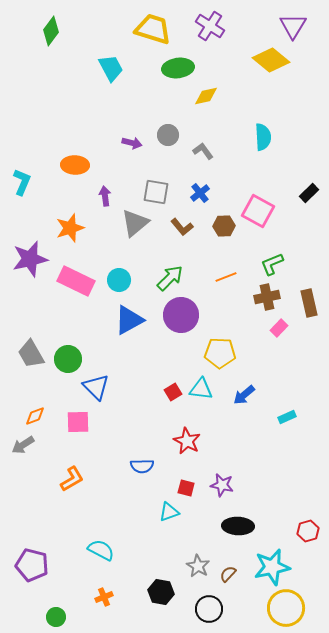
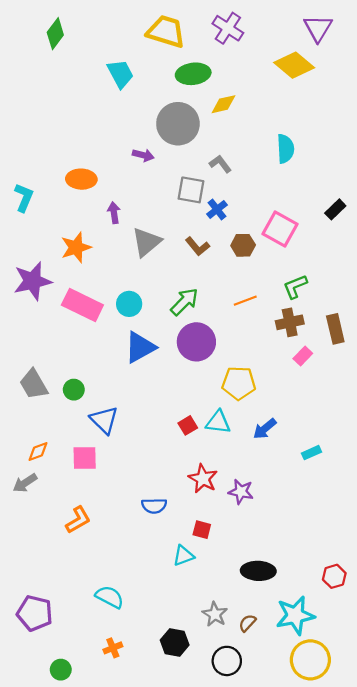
gray circle: (168, 135) -> (178, 124), moved, size x1.8
gray square: (156, 192) -> (191, 190), moved
green circle: (68, 359) -> (74, 390), size x0.7
purple star: (222, 485) -> (241, 492), moved

